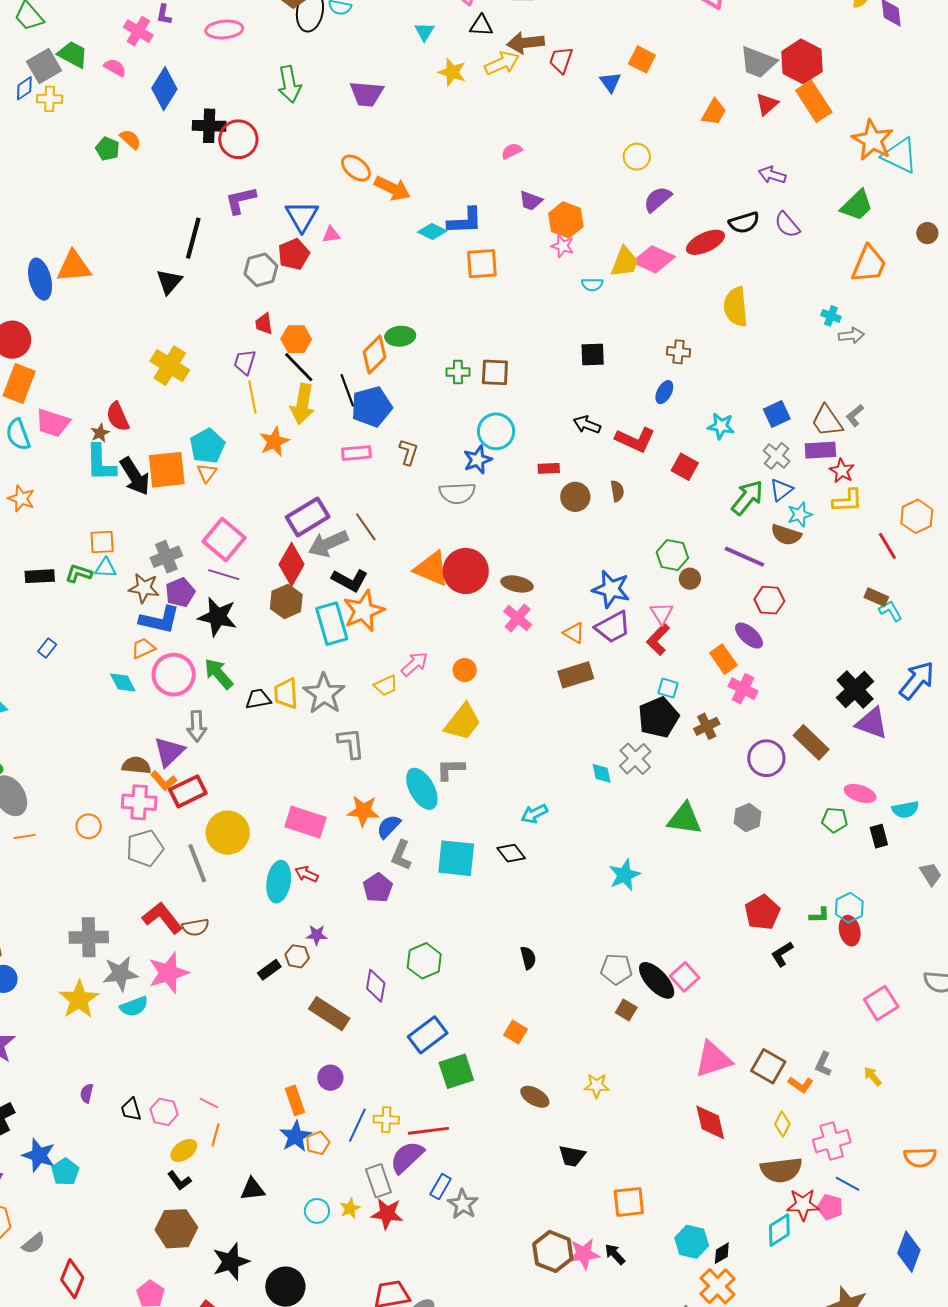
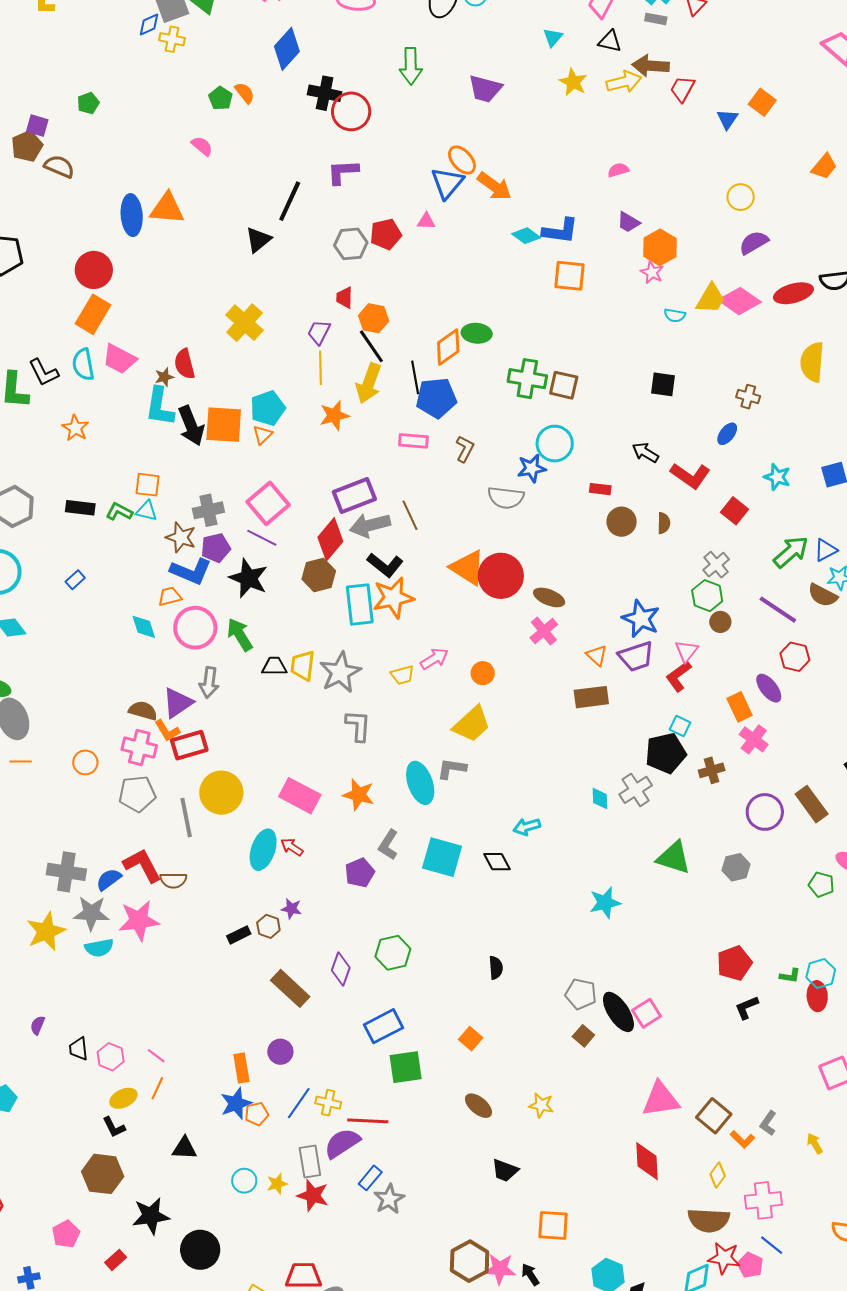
pink semicircle: (115, 68) -> (202, 146), moved
blue triangle: (302, 216) -> (447, 183), moved
green cross: (458, 372) -> (527, 379), size x1.6
gray cross: (777, 456) -> (716, 565), moved
blue semicircle: (389, 826) -> (109, 879), moved

